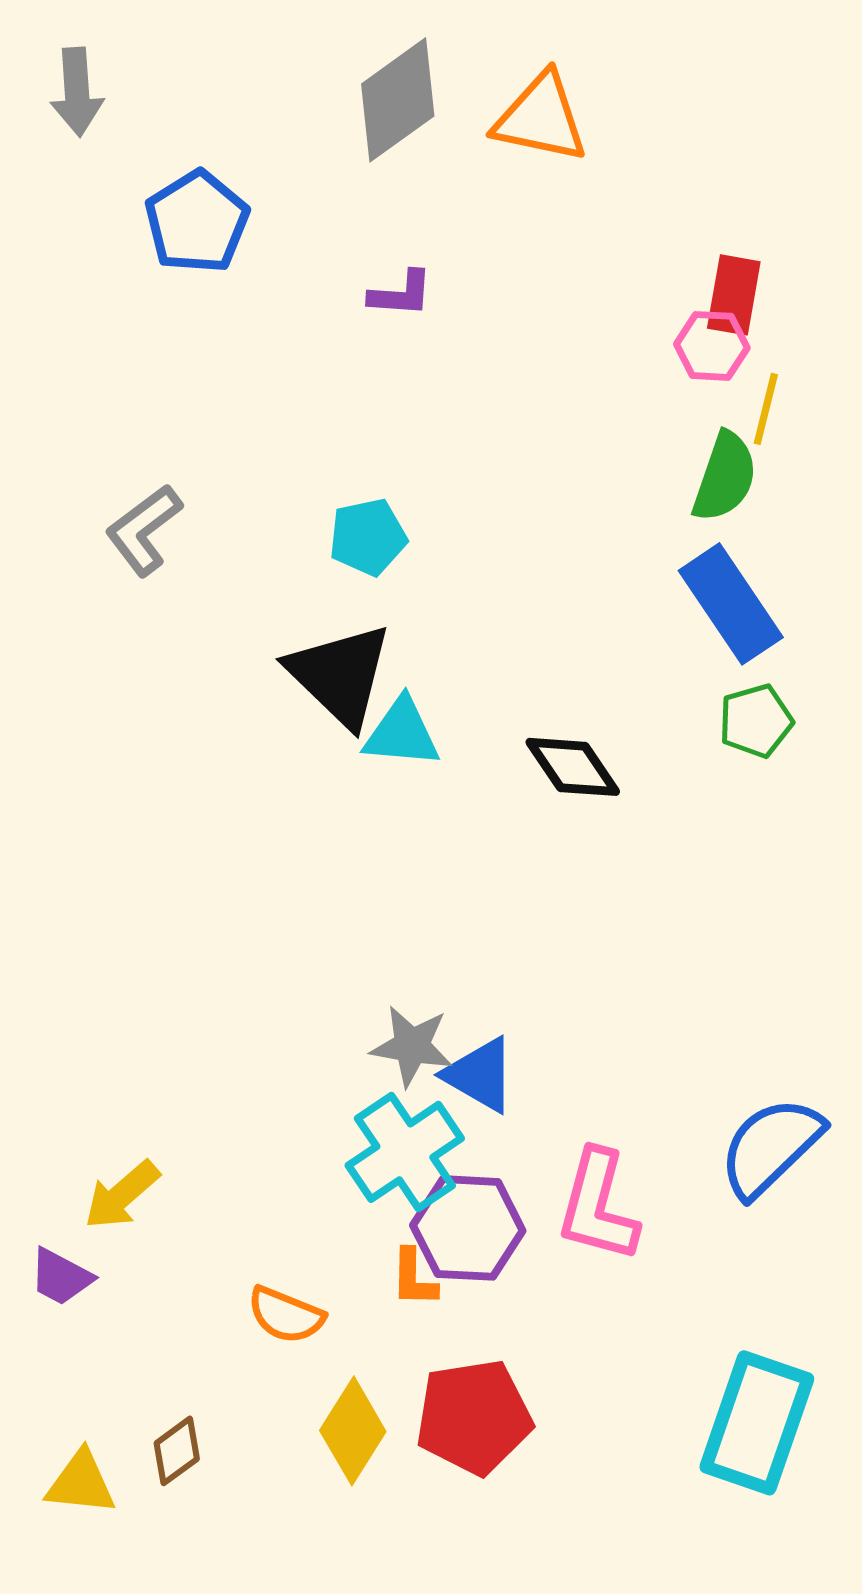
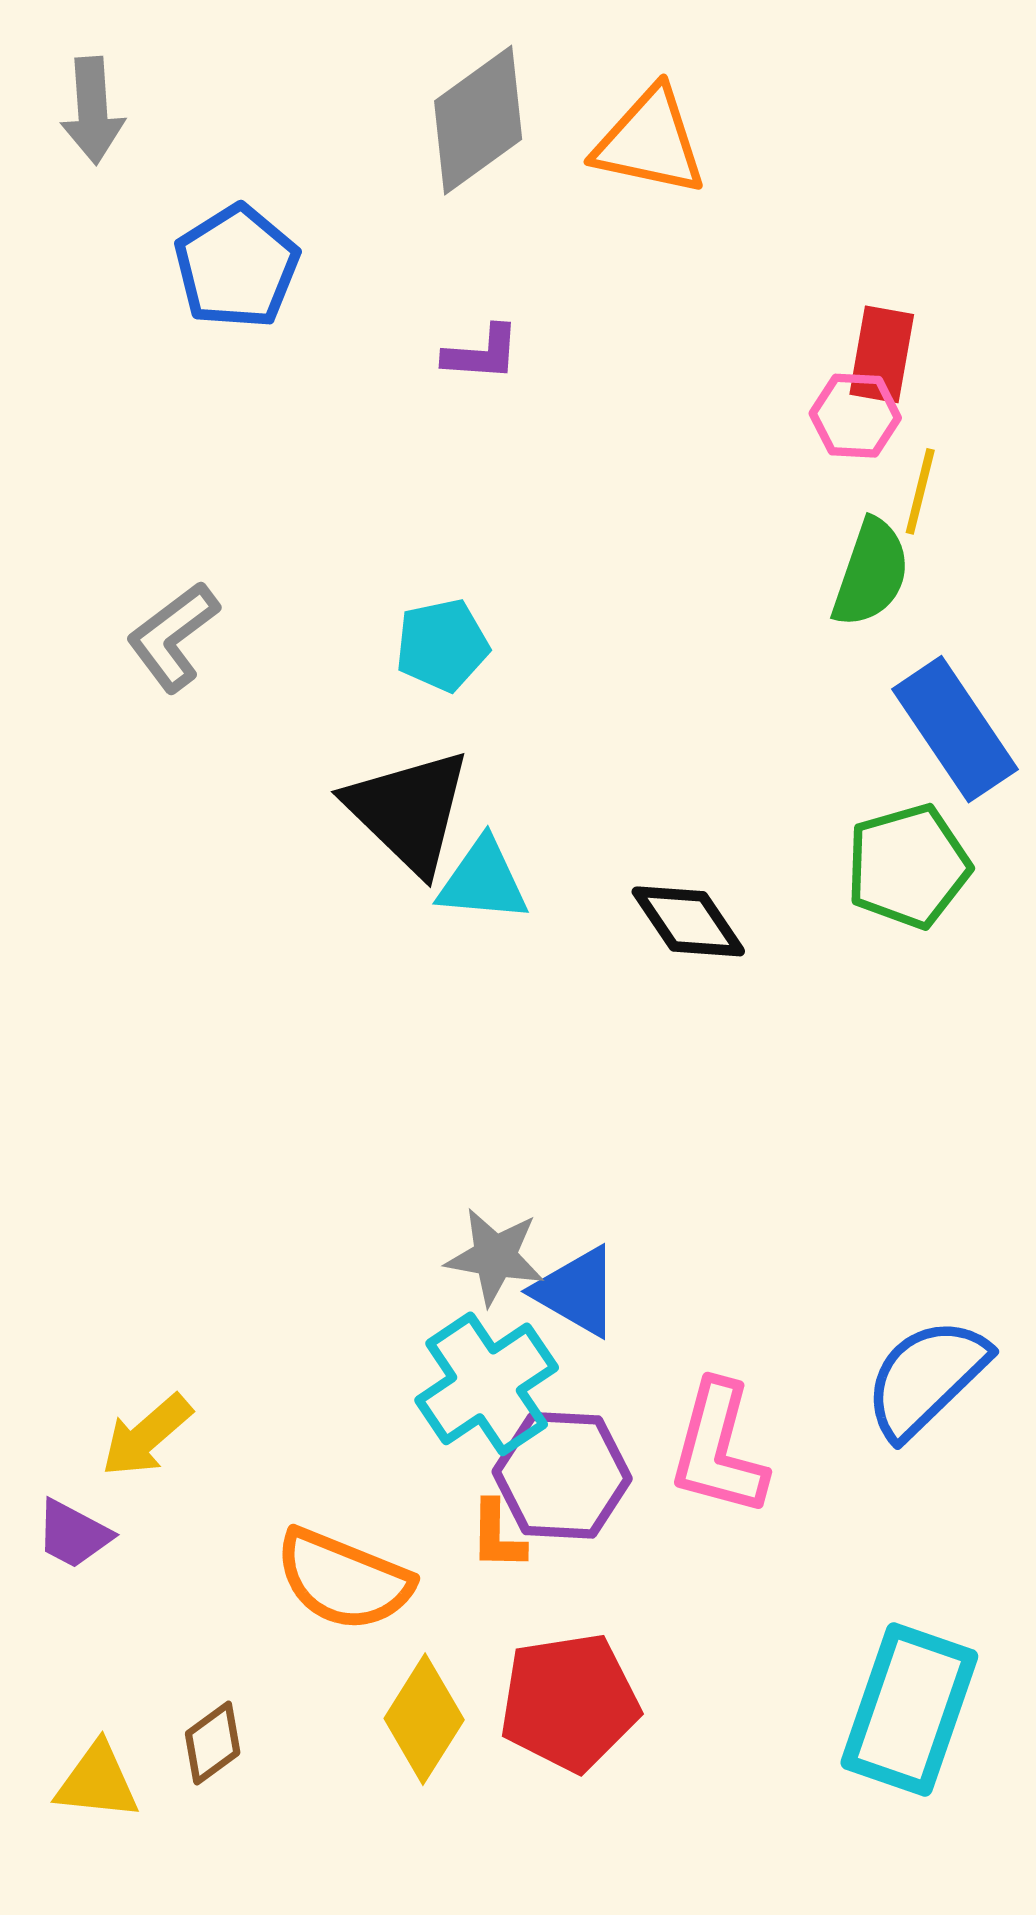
blue rectangle: (731, 604) -> (955, 729), moved
green pentagon: (756, 721) -> (908, 866), size x1.4
orange semicircle: (286, 1315) -> (344, 1580), size x1.5

